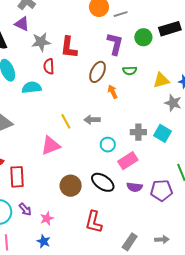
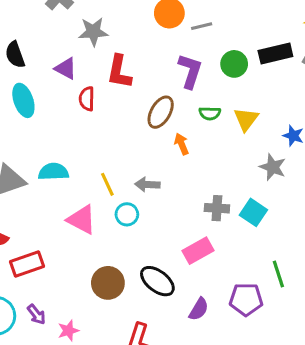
purple triangle: (22, 24) -> (66, 68), moved
gray star: (41, 42) -> (93, 32), moved
yellow triangle: (161, 80) -> (246, 119), moved, turned -42
cyan semicircle: (32, 87) -> (53, 172), moved
cyan circle: (108, 145) -> (127, 214), moved
pink triangle: (51, 146) -> (82, 220), turned 45
red rectangle: (17, 177) -> (27, 264), turned 70
purple semicircle: (135, 187) -> (199, 309), moved, turned -70

